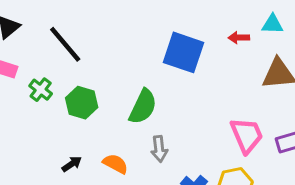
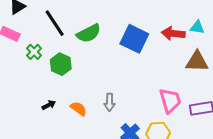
red arrow: (239, 38) -> (173, 33), size x1.6
green semicircle: (143, 107) -> (89, 33), moved, turned 30

